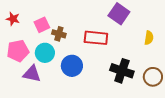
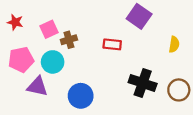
brown cross: (59, 34) -> (69, 40), turned -32
red rectangle: (96, 38) -> (112, 44), size x0.7
blue circle: (72, 66) -> (81, 96), moved

